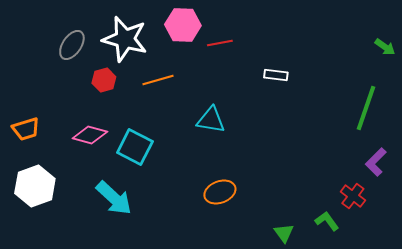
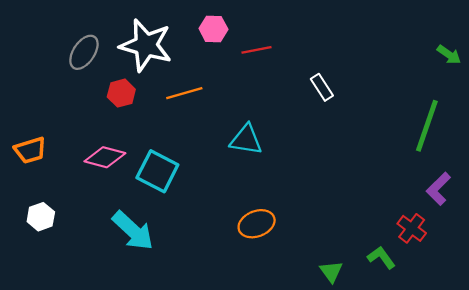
pink hexagon: (183, 25) -> (213, 29), size x0.7
white rectangle: (276, 75) -> (322, 87), turned 50
white hexagon: (35, 186) -> (41, 217), size x0.6

